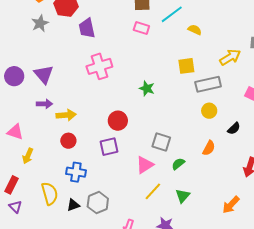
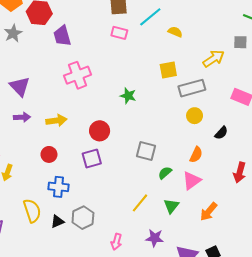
yellow arrow: (66, 115) -> (56, 120), moved
pink triangle: (145, 165) -> (192, 181), moved
orange arrow: (231, 205) -> (209, 212), moved

